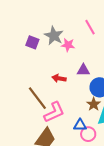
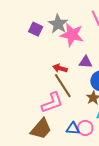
pink star: (68, 45) -> (72, 35), size x1.6
brown line: (37, 98) -> (63, 86), moved
blue triangle: (80, 125) -> (73, 129), moved

